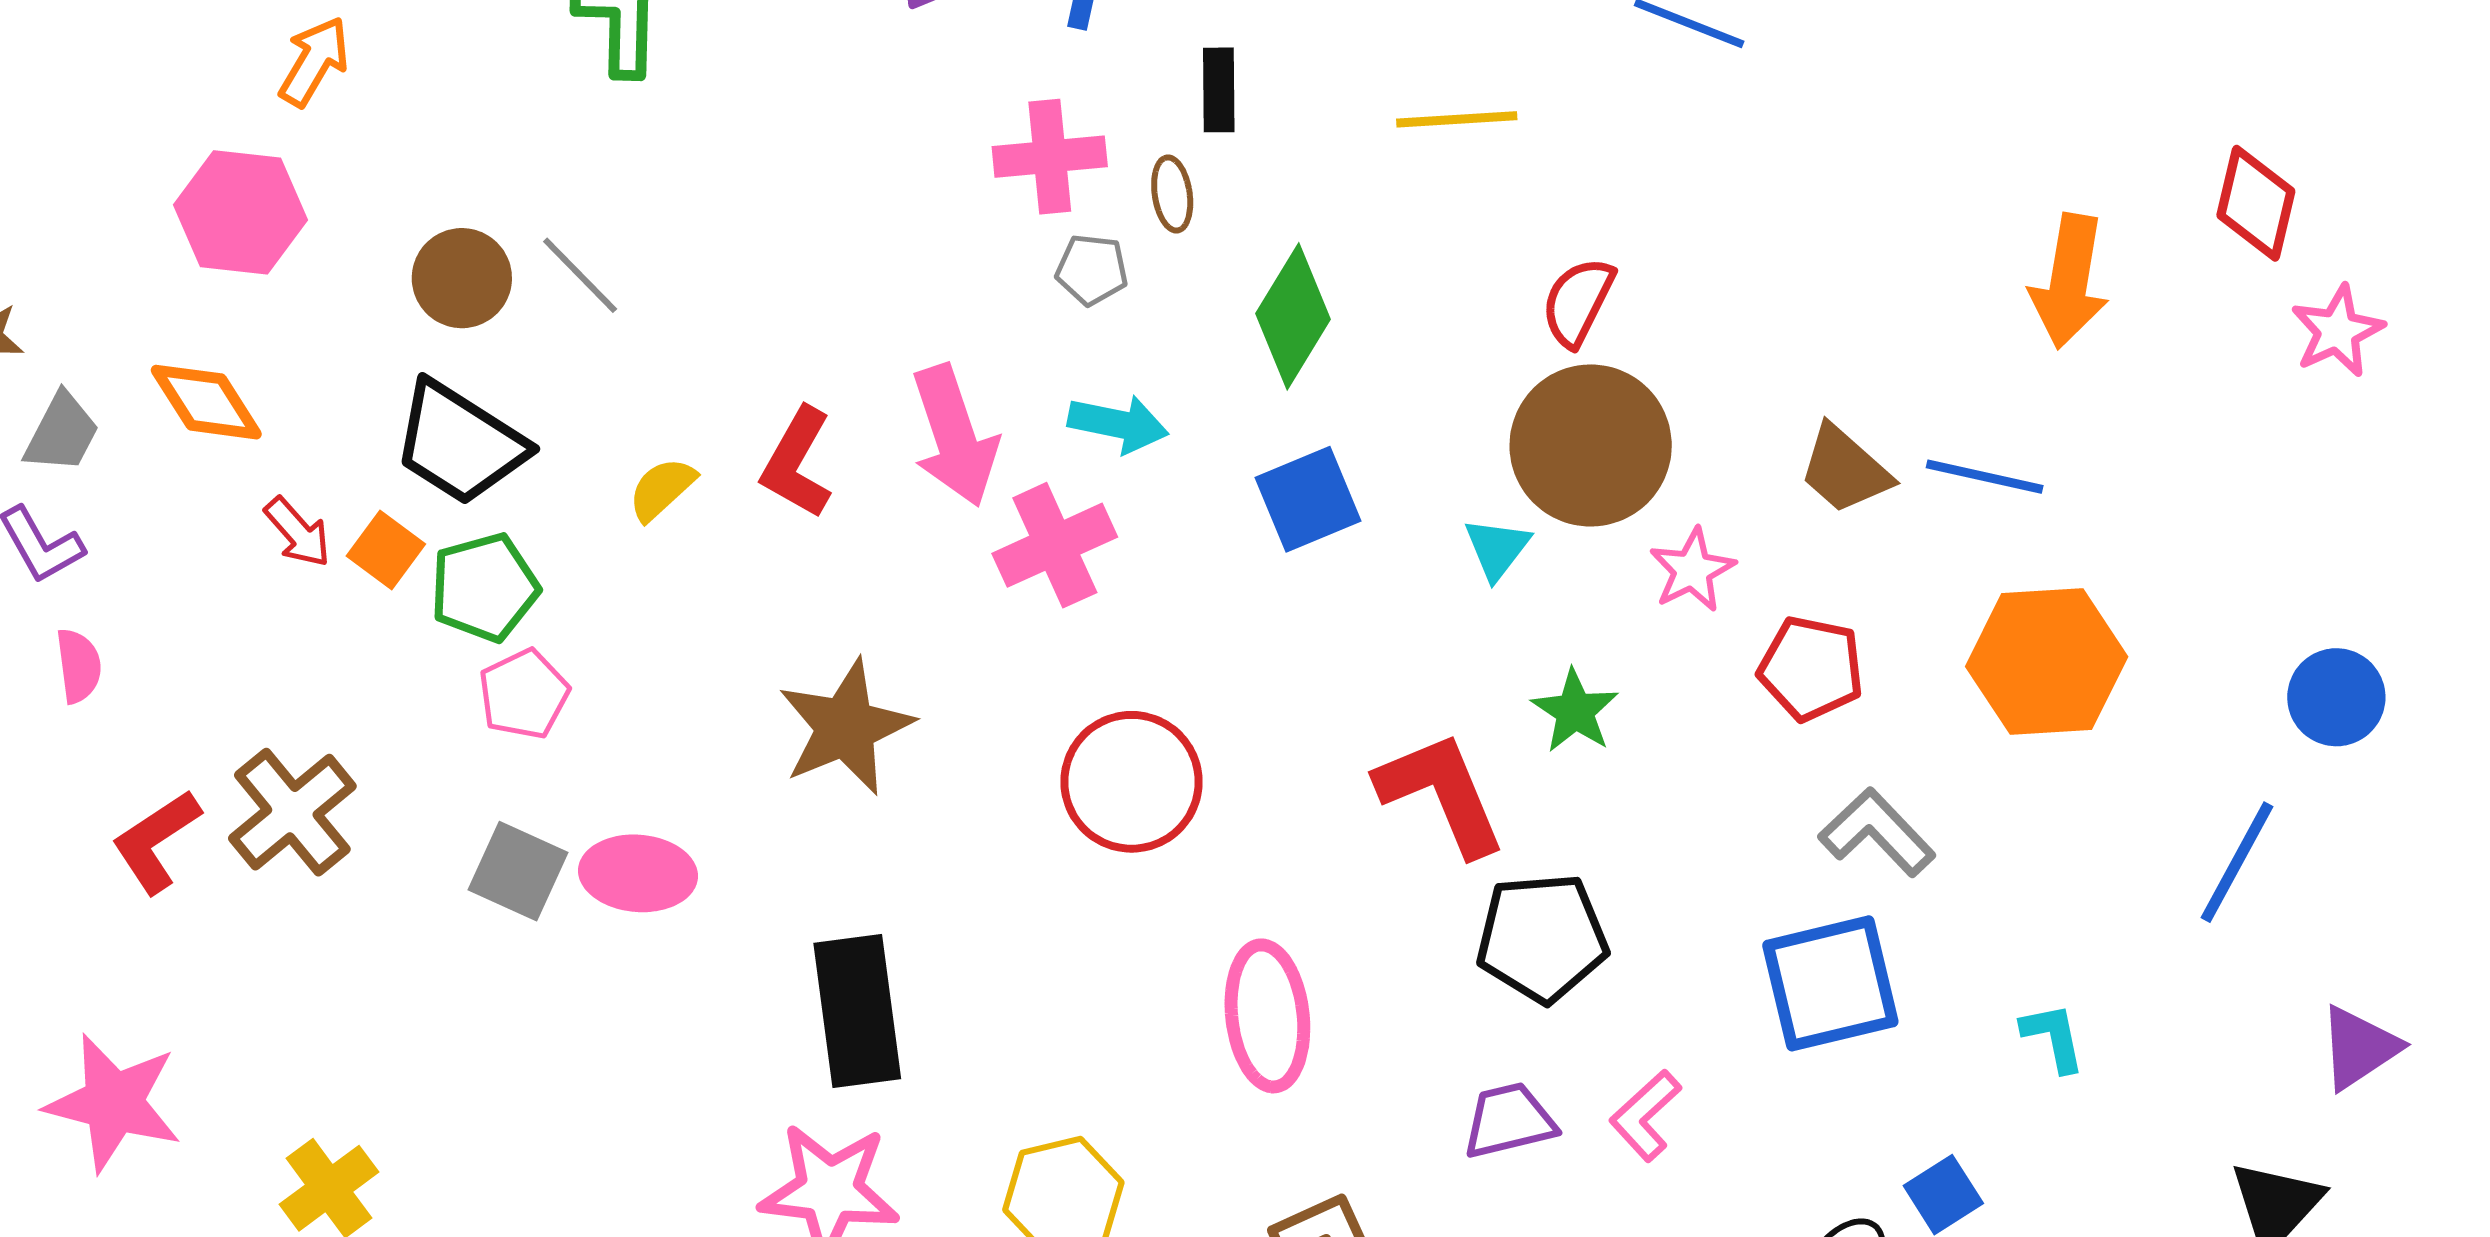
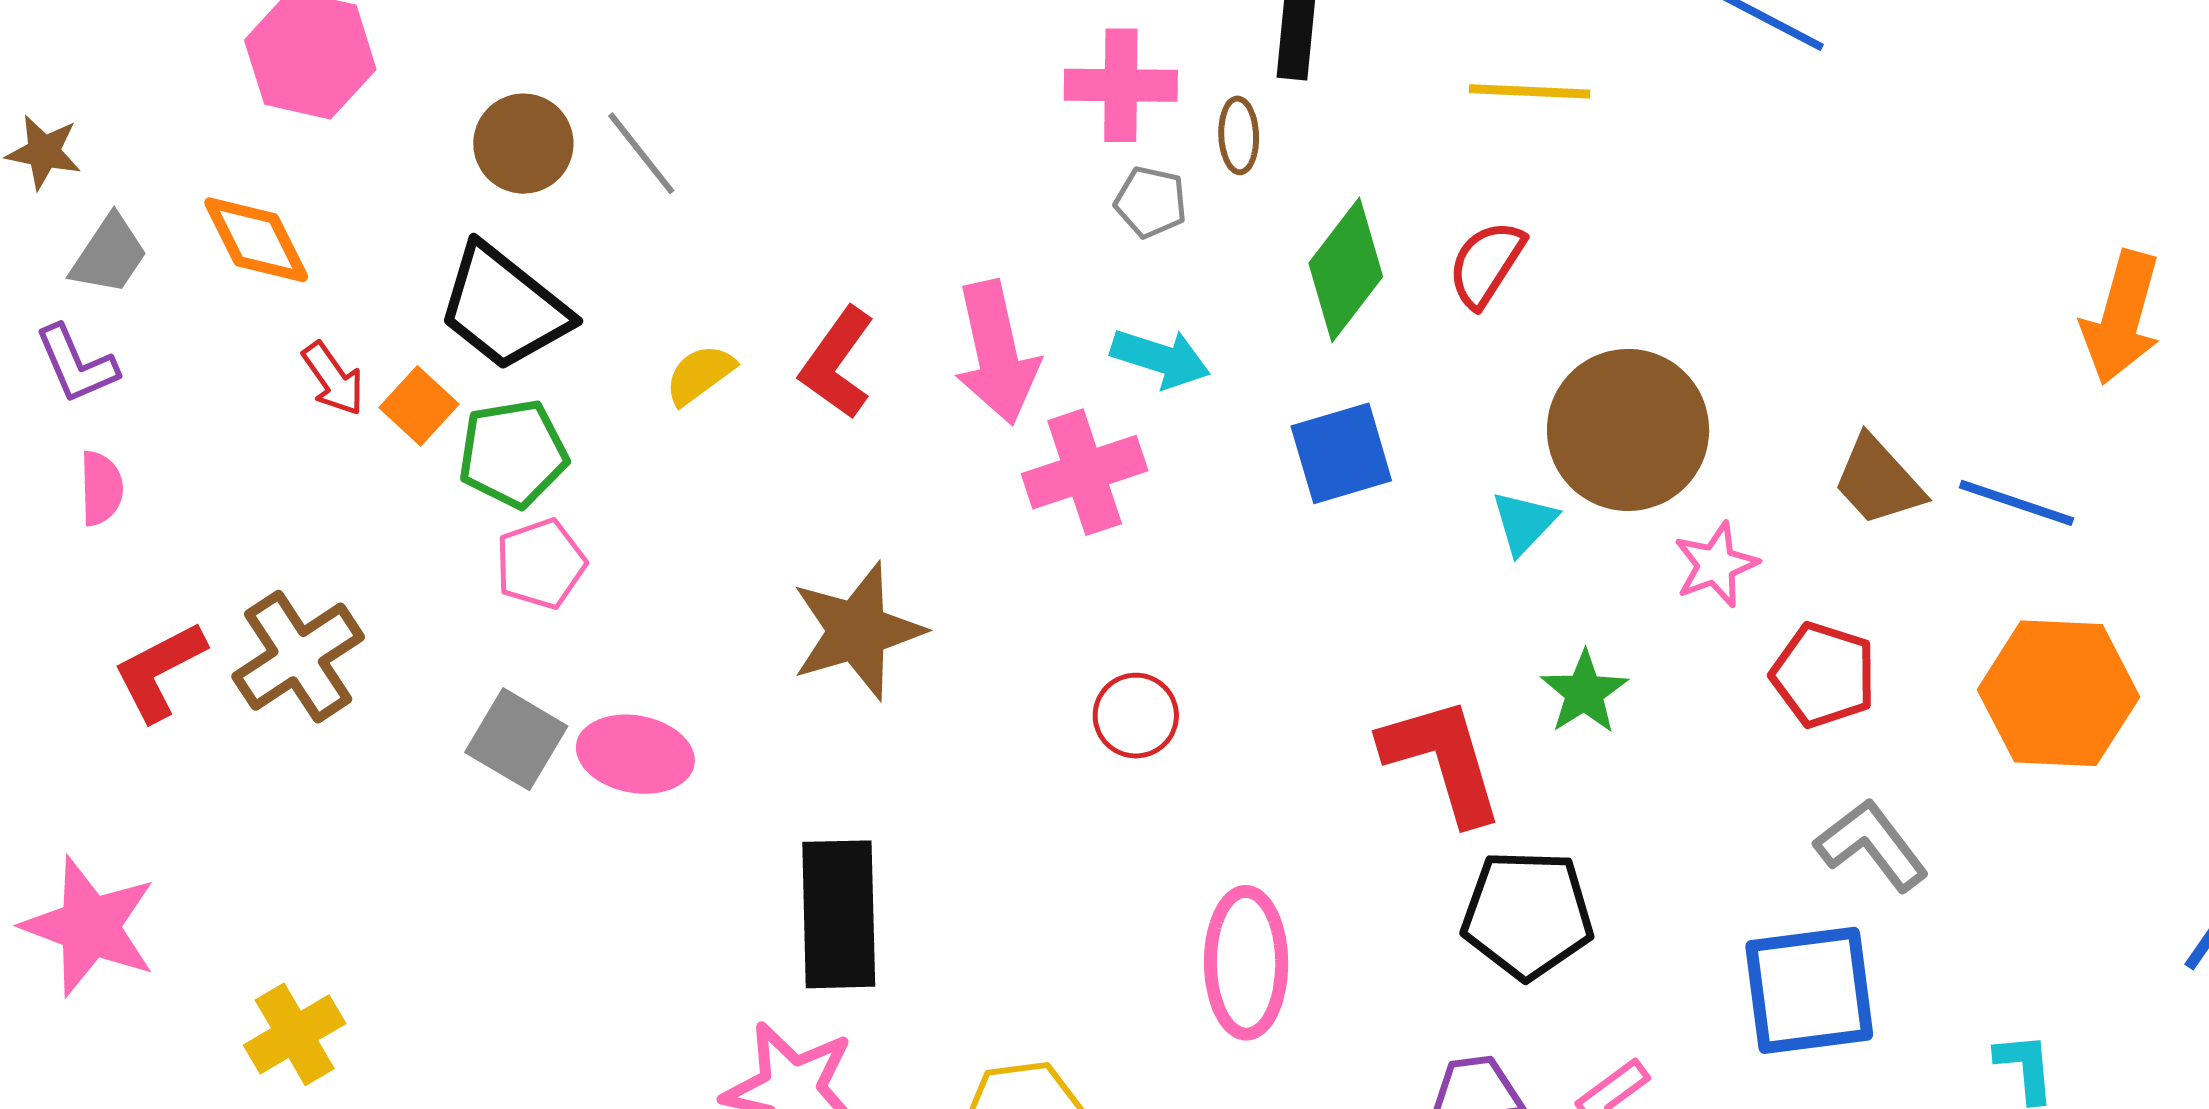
red semicircle: (1578, 302) -> (1486, 264), moved
red circle: (1132, 782) -> (1136, 716), size x0.6

